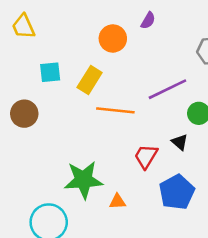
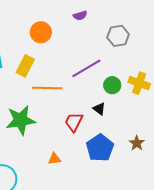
purple semicircle: (148, 20) -> (80, 16), moved, turned 48
green star: (84, 180) -> (21, 120), moved

